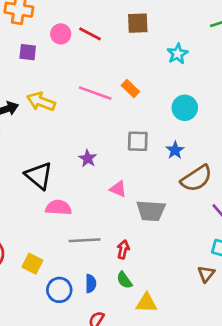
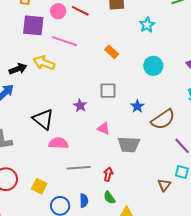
purple square: (28, 52) -> (33, 25), size x1.6
pink line: (95, 93) -> (65, 41), moved
gray square: (138, 141) -> (108, 91), moved
blue star: (175, 150) -> (137, 106), moved
brown triangle: (206, 274) -> (164, 185), moved

